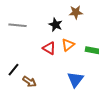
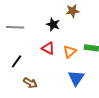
orange triangle: (68, 45) -> (70, 52), moved
black line: (14, 70) -> (16, 61), moved

